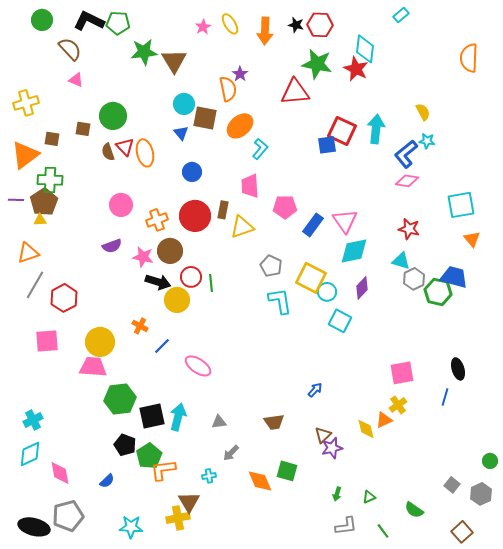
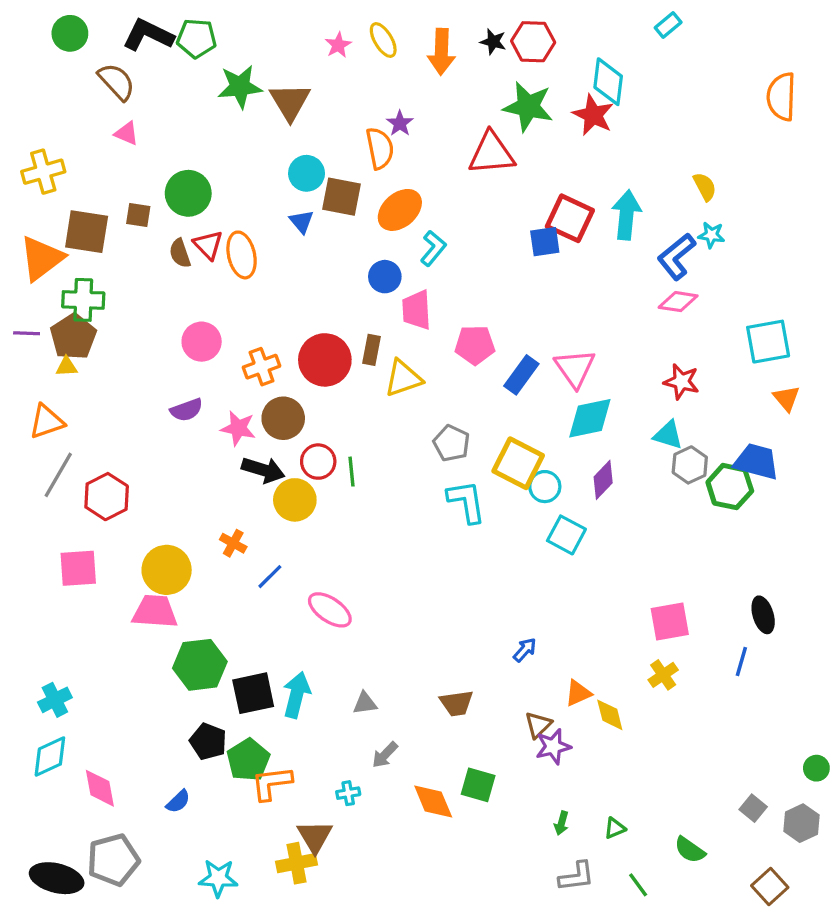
brown square: (52, 139) -> (87, 232), size x1.8
blue circle: (192, 172) -> (385, 277), moved
orange triangle: (384, 420) -> (578, 693), moved

